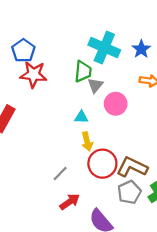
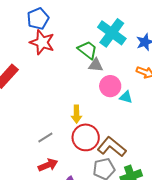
green trapezoid: (83, 71) -> (87, 50), turned -70
gray triangle: (95, 85) -> (96, 65), turned 42
cyan triangle: (81, 117) -> (126, 97), moved

